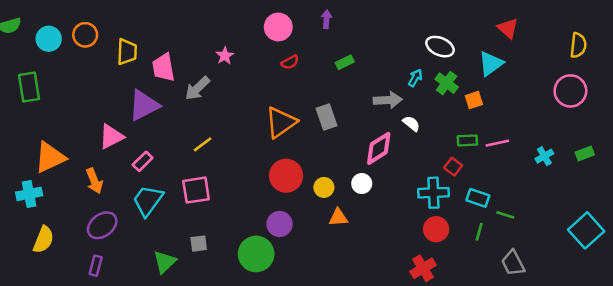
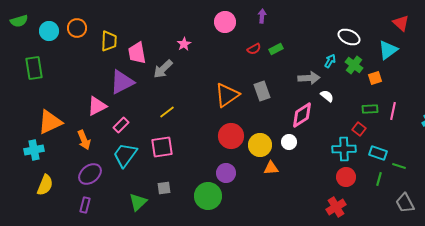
red semicircle: (290, 62) -> (254, 49), moved
pink line: (497, 143) -> (393, 111), turned -66
yellow circle: (324, 187) -> (260, 145), size x1.5

